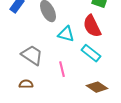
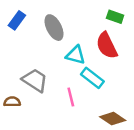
cyan rectangle: (91, 53) -> (92, 78), moved
brown semicircle: (26, 84) -> (12, 102), moved

